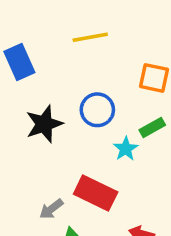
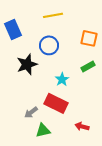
blue circle: (97, 110) -> (49, 45), moved
cyan star: (126, 149) -> (62, 79), moved

